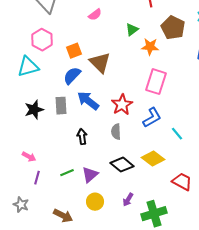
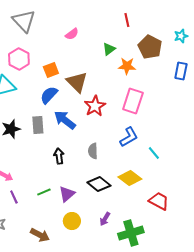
red star: (122, 105) -> (95, 106), moved
purple line: (37, 178) -> (14, 197), turned -40

